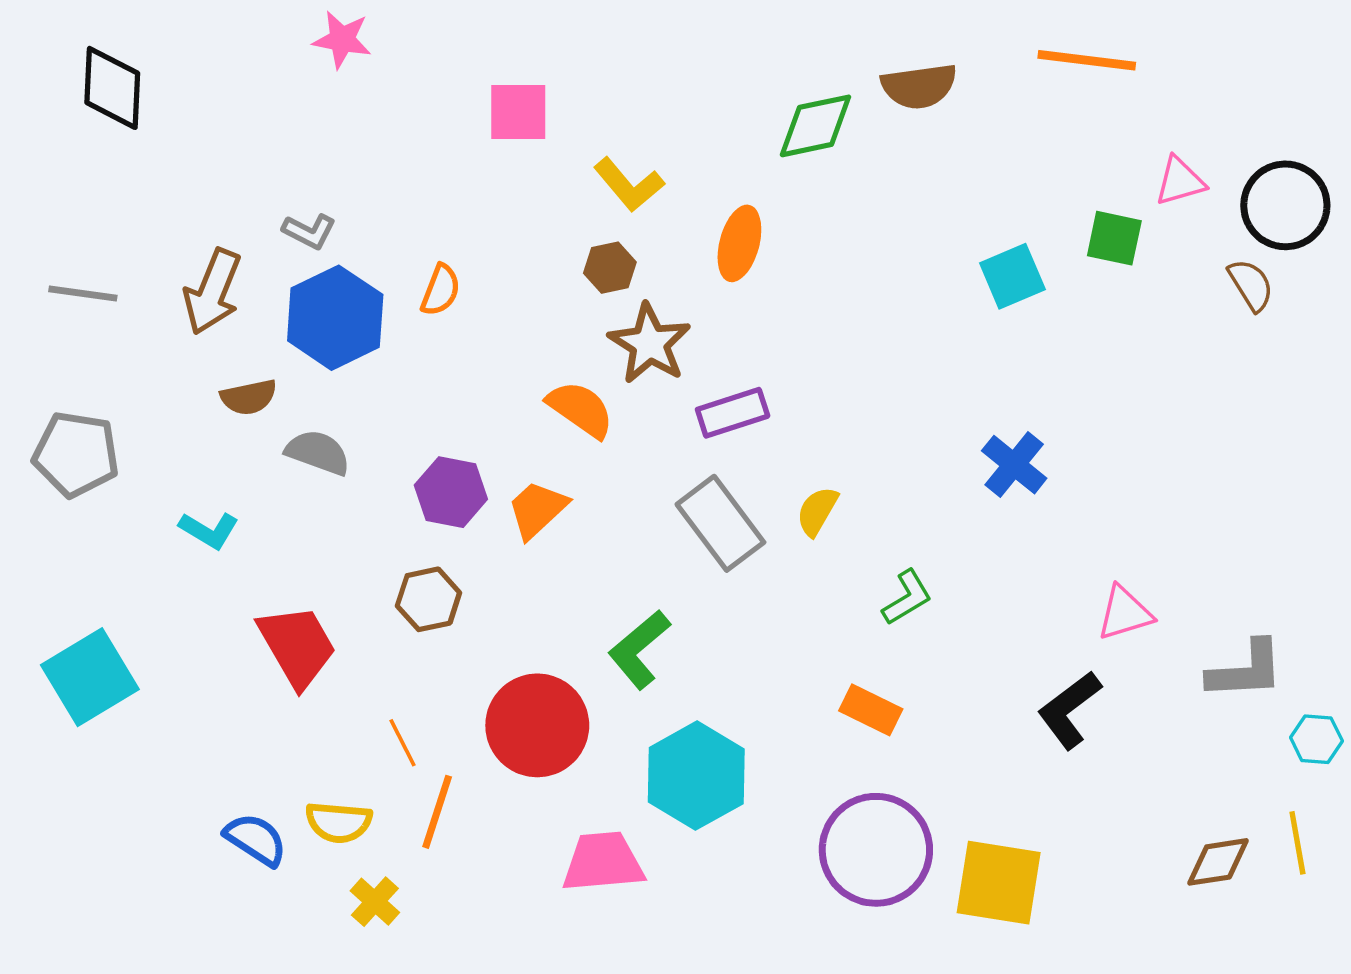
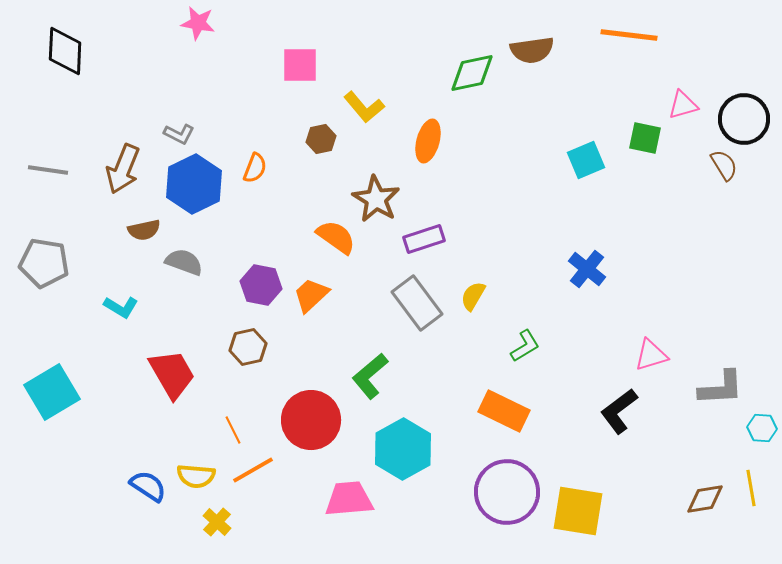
brown hexagon: (610, 268) -> (321, 139), moved
orange rectangle: (871, 710) -> (504, 411), size x1.4
orange line: (437, 812) -> (253, 470), turned 42

